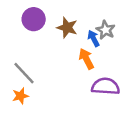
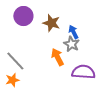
gray star: (106, 30) -> (71, 44), moved
orange arrow: (86, 59) -> (57, 57), moved

